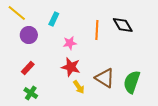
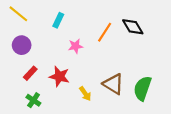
orange line: (97, 30) -> (105, 32), turned 30
purple circle: (29, 35) -> (22, 45), moved
red star: (71, 67) -> (59, 76), moved

